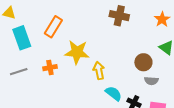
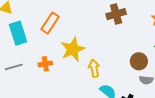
brown cross: (119, 16) -> (116, 14), turned -30
yellow star: (77, 52) -> (73, 49), turned -30

